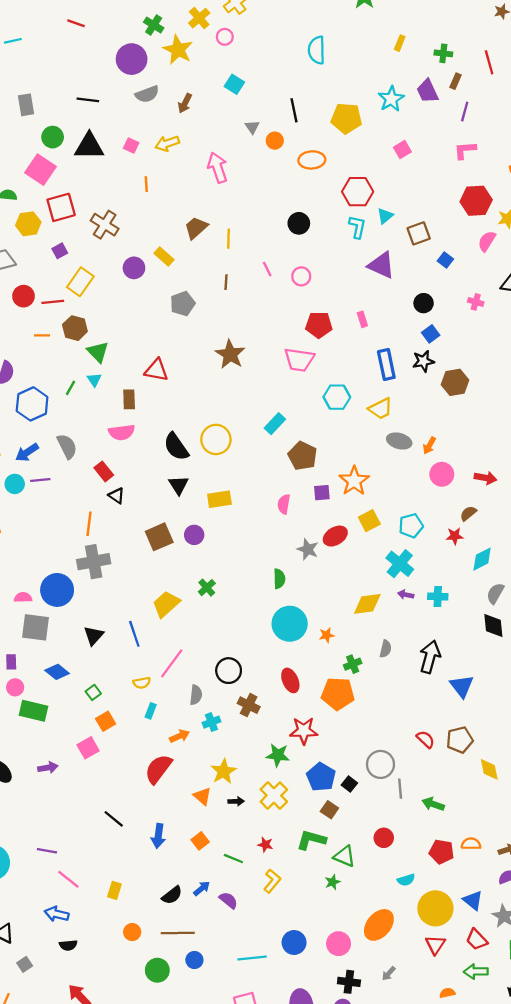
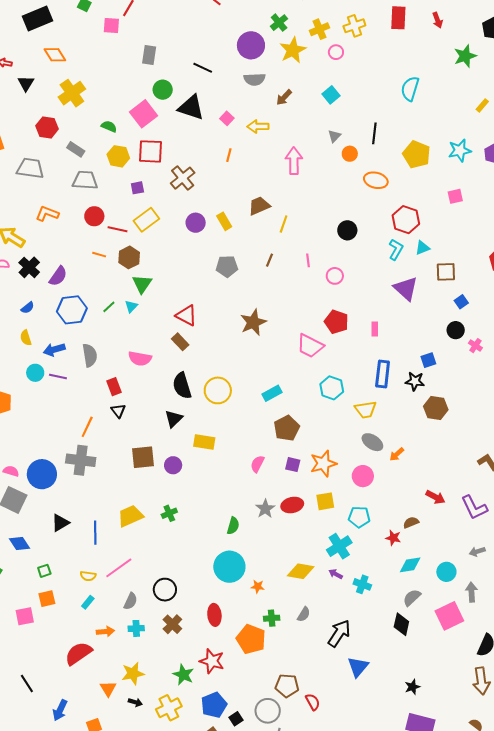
black circle: (424, 303) -> (456, 330), moved
brown rectangle: (129, 399) -> (180, 342), moved, turned -60
pink circle: (442, 474) -> (363, 476), moved
brown pentagon: (460, 740) -> (287, 686), moved

